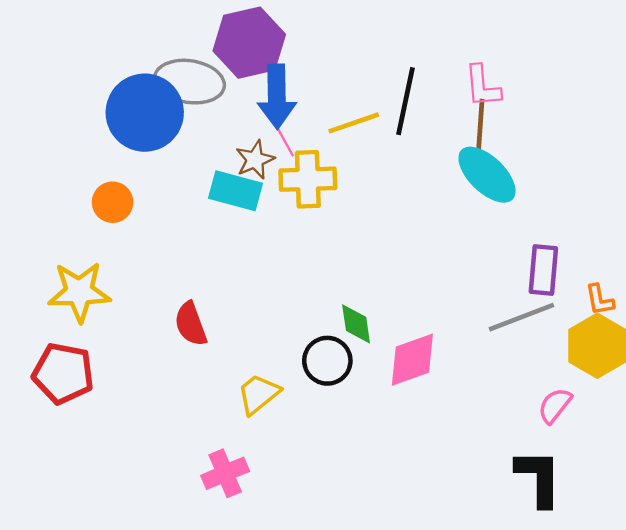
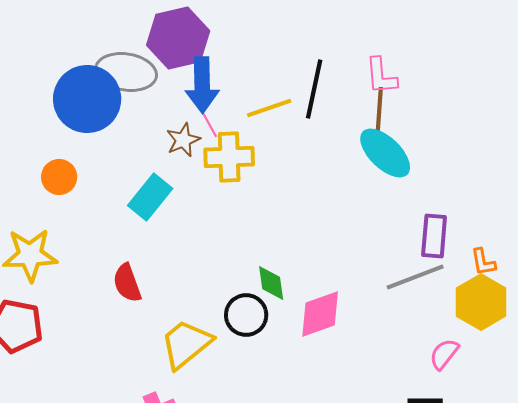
cyan rectangle: (235, 191) -> (150, 197), moved, turned -66
yellow trapezoid: (258, 394) -> (186, 344), size x1.4

